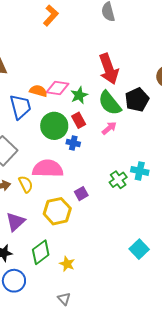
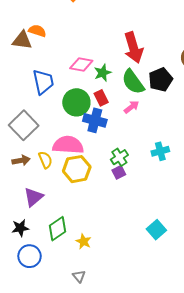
orange semicircle: (38, 91) -> (37, 31), moved
blue cross: (73, 143) -> (95, 120), size x1.6
cyan cross: (140, 171) -> (160, 151), turned -30
green cross: (118, 180) -> (119, 157), moved
purple square: (81, 194) -> (119, 172), moved
yellow hexagon: (57, 211) -> (77, 169), moved

